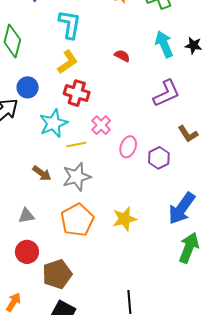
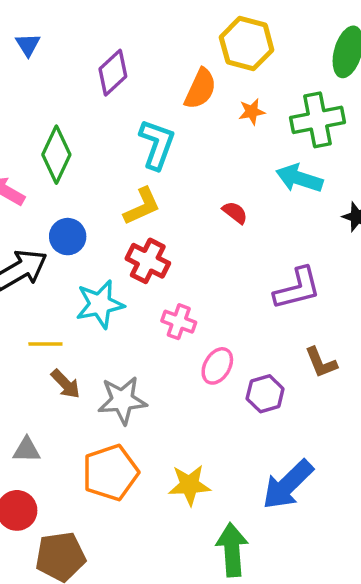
cyan arrow: (164, 44) -> (299, 178), moved, turned -60
pink cross: (101, 125) -> (179, 322), turned -36
yellow line: (76, 145) -> (45, 344), moved
green arrow: (189, 248) -> (232, 550), moved, turned -36

